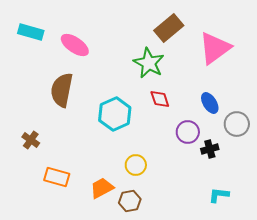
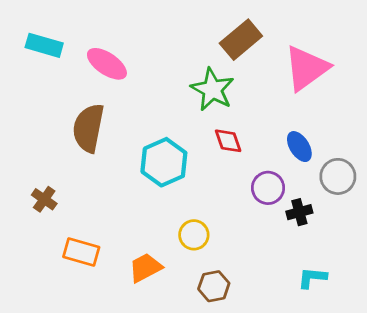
brown hexagon: (130, 201) -> (214, 286), moved

